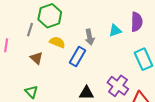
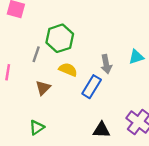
brown triangle: (36, 58) -> (43, 88), turned 32
green triangle: (31, 92) -> (37, 127), turned 40

